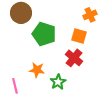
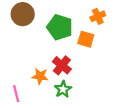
green pentagon: (44, 34) -> (60, 27), moved
red cross: (74, 58) -> (62, 65), moved

